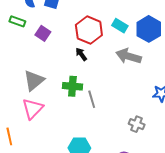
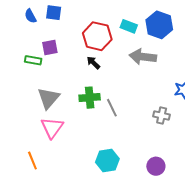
green rectangle: (17, 21) -> (33, 60), moved
purple square: (43, 33) -> (50, 47), turned -35
gray cross: (137, 124) -> (162, 115), moved

